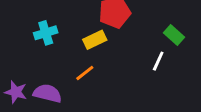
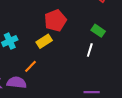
orange line: (85, 73) -> (30, 66), moved

